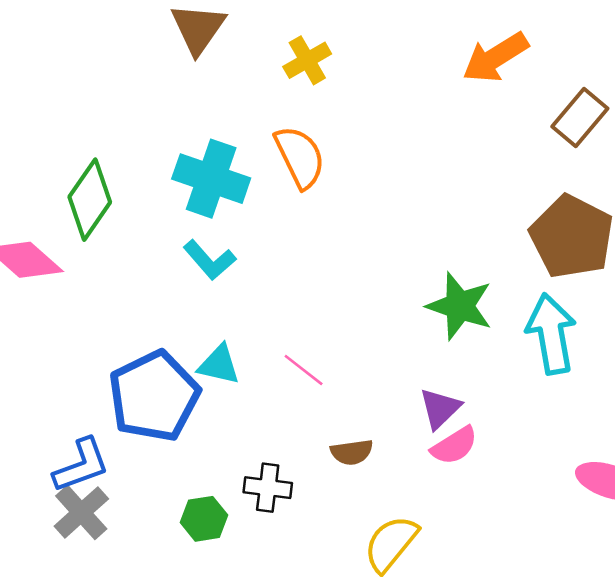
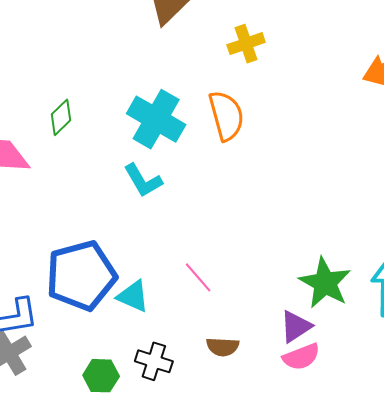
green diamond: (90, 200) -> (61, 117), size x0.6
green star: (460, 306) -> (325, 283), moved
cyan triangle: (219, 365) -> (133, 296), moved

